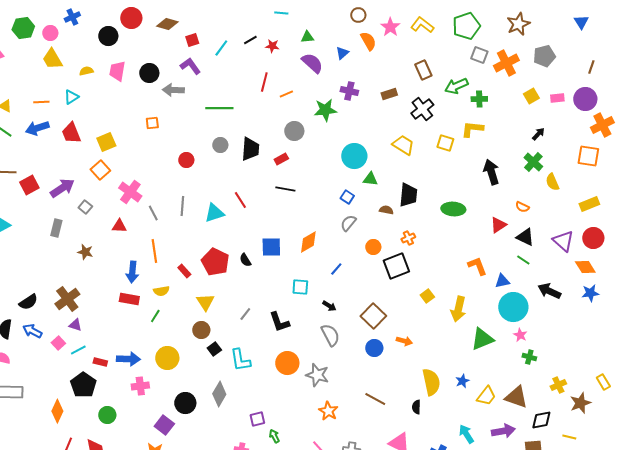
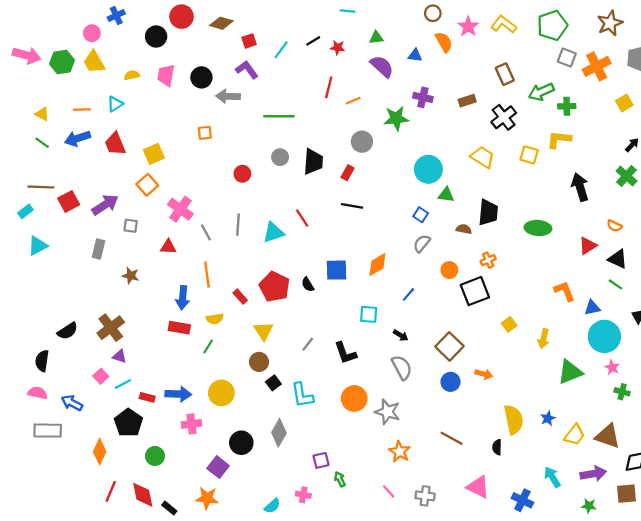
green hexagon: (23, 28) -> (62, 62), moved
blue triangle: (342, 53) -> (415, 55), turned 48
red rectangle: (281, 159) -> (348, 173), turned -32
gray square: (85, 207) -> (131, 226), turned -32
yellow arrow: (458, 309) -> (543, 339), size x0.7
blue arrow: (32, 331) -> (72, 403), moved

